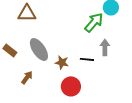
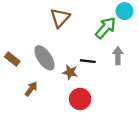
brown triangle: (27, 13) -> (60, 18), moved, turned -48
black line: (87, 59) -> (88, 61), moved

